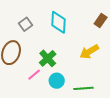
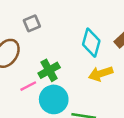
cyan diamond: (58, 22) -> (91, 43), moved
cyan circle: (57, 81) -> (54, 99), size x1.5

